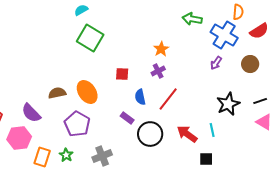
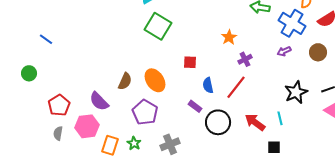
purple arrow: (216, 63) -> (284, 51), turned 32
purple cross: (158, 71) -> (245, 59), moved
brown semicircle: (57, 93) -> (125, 81), turned 126

